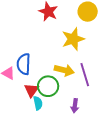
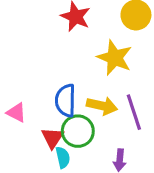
yellow star: (73, 39) -> (115, 58), turned -30
blue semicircle: (24, 64) -> (65, 101), moved

